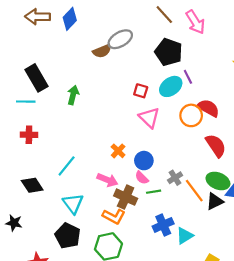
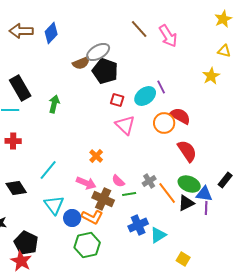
black pentagon: (169, 52) -> (105, 71), moved
blue circle: (144, 161) -> (72, 218), moved
black pentagon: (68, 236) -> (26, 243), moved

